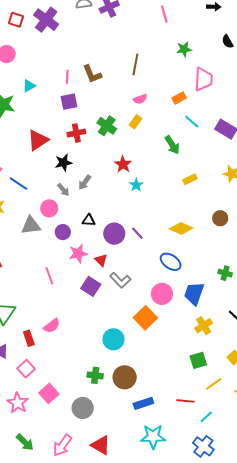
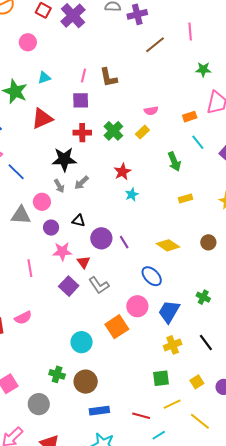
brown line: (135, 64) -> (155, 45), moved, turned 30
red triangle: (38, 140) -> (42, 119), moved
black star: (63, 163) -> (64, 159), size x1.4

